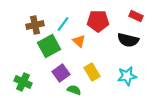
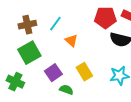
red pentagon: (98, 21) -> (105, 18), moved
green square: (49, 46) -> (29, 53), moved

